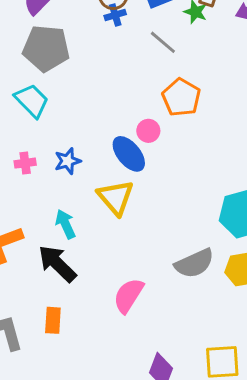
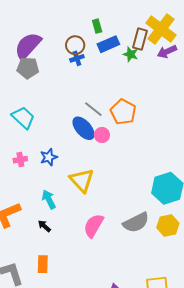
gray line: (163, 42) -> (93, 109), moved
gray pentagon: (46, 48) -> (28, 68), moved, size x0.7
blue ellipse: (129, 154) -> (84, 128), moved
black arrow: (57, 264) -> (44, 226), size x0.5
pink semicircle: (128, 295) -> (94, 226), moved

